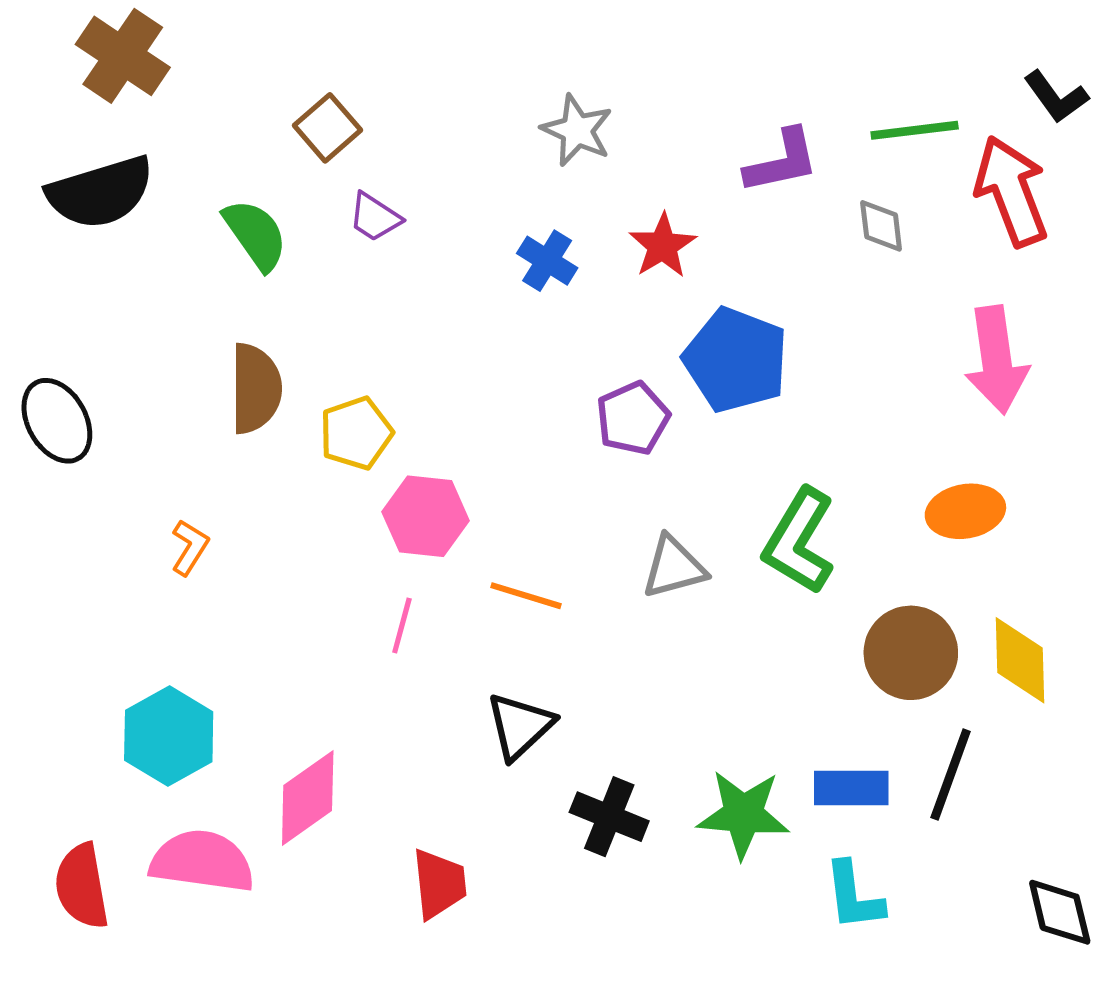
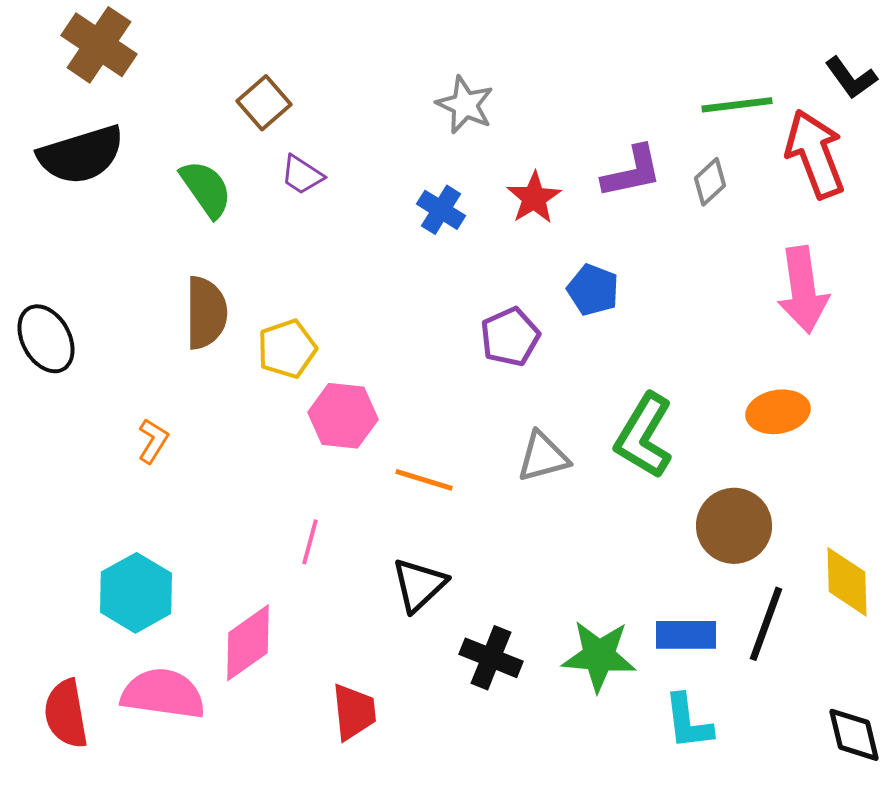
purple L-shape: (782, 161) -> (632, 172), moved
gray diamond: (881, 226) -> (710, 182), turned 54
blue pentagon: (736, 360) -> (593, 290), size x0.6
pink line: (402, 626) -> (310, 542), moved
yellow diamond: (1020, 660) -> (847, 582), moved

